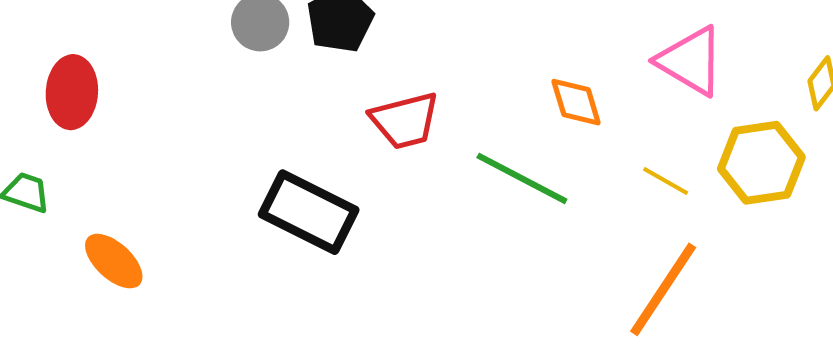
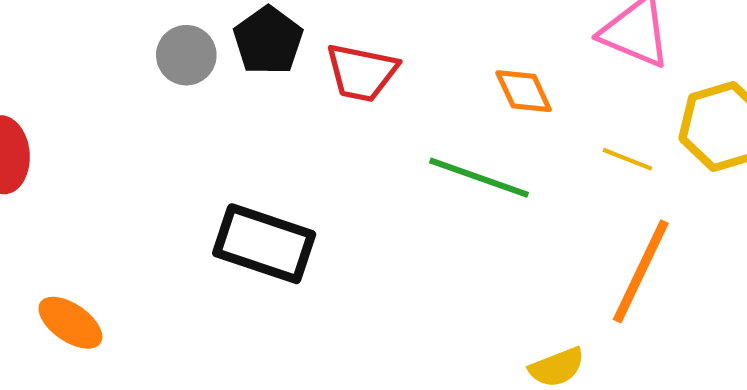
red trapezoid: (405, 121) -> (362, 72), moved, turned 34

